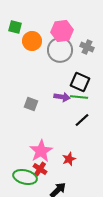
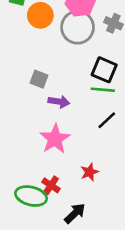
purple arrow: (62, 97) -> (59, 102), moved
gray square: (31, 104) -> (39, 79), moved
pink star: (41, 151) -> (55, 139), moved

